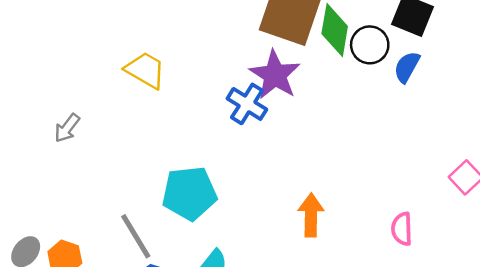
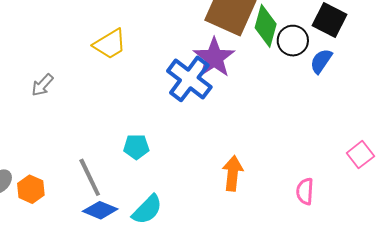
yellow trapezoid: (145, 70) -> (110, 44), turned 114
blue cross: (247, 104) -> (189, 79), size x1.4
cyan pentagon: (189, 193) -> (136, 147), size x0.6

